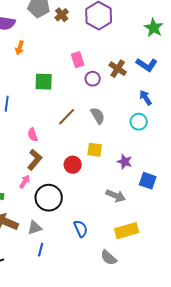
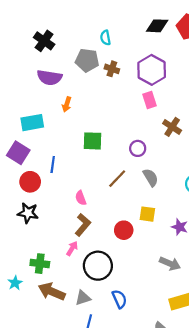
brown cross: (62, 15) -> (112, 69), turned -32
pink rectangle: (78, 60) -> (150, 100), moved
purple circle: (93, 79) -> (138, 148), moved
blue semicircle: (81, 229) -> (119, 299), moved

